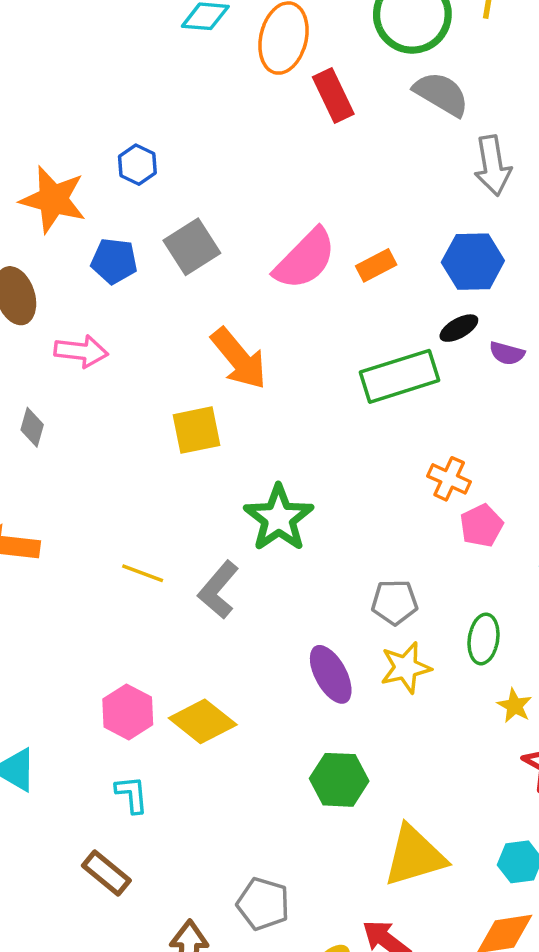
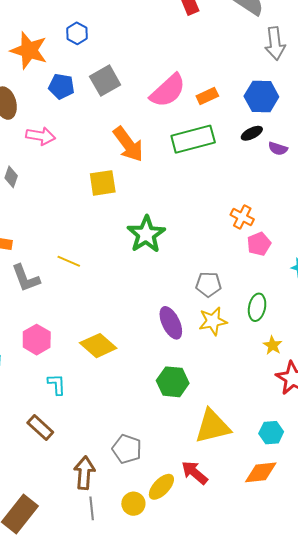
green rectangle: (400, 376) -> (193, 139), moved
gray L-shape: (218, 590) -> (26, 278), moved, turned -64
pink hexagon: (128, 712) -> (37, 340), moved

